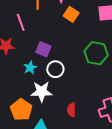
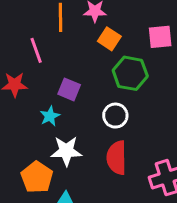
green hexagon: (96, 53) -> (130, 73), moved
white circle: (55, 69) -> (115, 116), moved
red semicircle: (71, 110) -> (117, 158), moved, size x1.6

